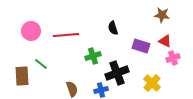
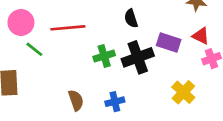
green line: (41, 64) -> (34, 49), moved
black cross: (117, 73) -> (138, 57), moved

